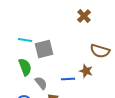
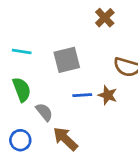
gray square: (44, 49) -> (67, 60), moved
blue line: (68, 79) -> (82, 95), moved

